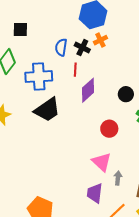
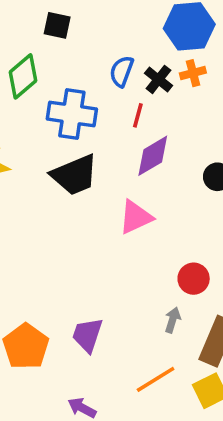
red circle: (109, 129) -> (194, 279), moved
pink triangle: (102, 162) -> (136, 217), moved, turned 40
purple trapezoid: (95, 193) -> (87, 335), moved

